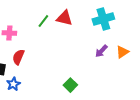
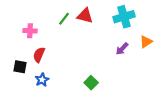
orange triangle: (122, 52) -> (146, 42), moved
blue star: (13, 84) -> (42, 80), moved

